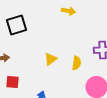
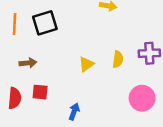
yellow semicircle: (77, 63) -> (118, 59), moved

